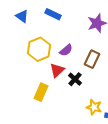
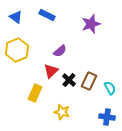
yellow hexagon: (39, 49) -> (17, 50), moved
brown rectangle: (92, 59) -> (89, 81), moved
yellow star: (94, 107) -> (62, 112), moved

